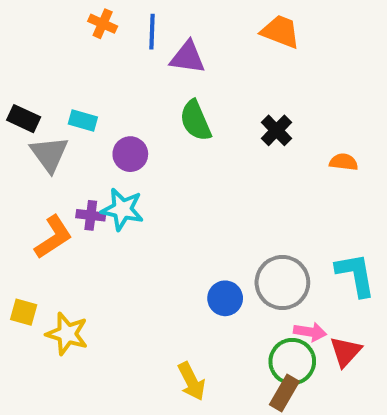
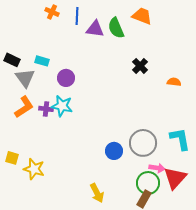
green semicircle: (195, 121) -> (116, 28), moved
orange L-shape: (53, 237) -> (24, 107), moved
red triangle: (346, 352) -> (175, 178), size x1.4

